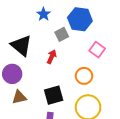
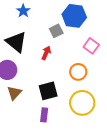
blue star: (44, 14) -> (23, 11), moved
brown triangle: (19, 97) -> (14, 93), turned -35

